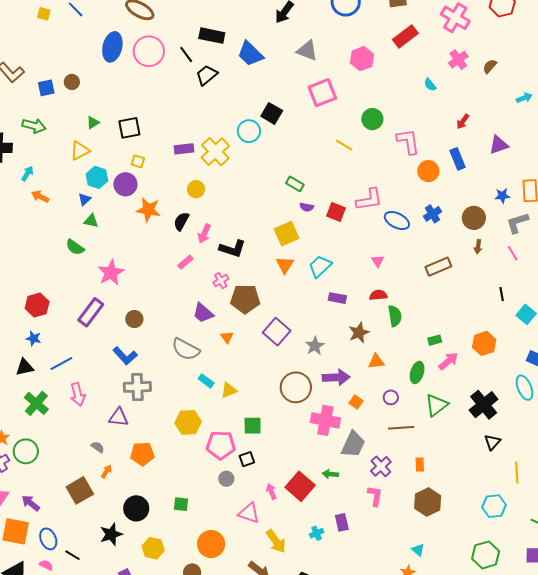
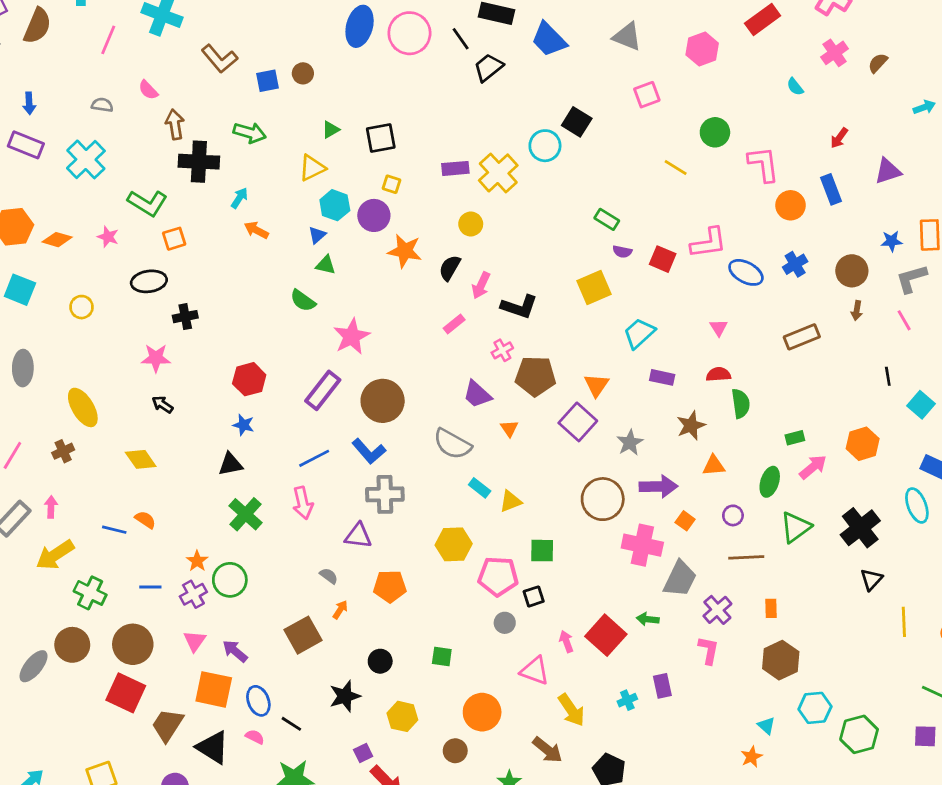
pink square: (322, 93) -> (647, 95), size x0.7
orange triangle: (285, 265) -> (596, 385), moved
brown circle: (134, 319) -> (383, 401), size x1.8
blue line: (61, 363) -> (314, 458), moved
cyan hexagon: (494, 506) -> (815, 708), moved
black circle: (136, 508) -> (380, 661), size x0.7

